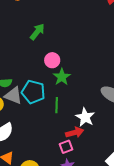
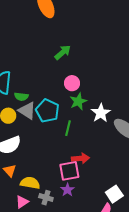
white star: (85, 117) -> (101, 113), moved
pink square: (66, 147) -> (69, 171), size x1.5

